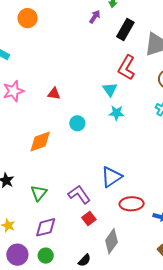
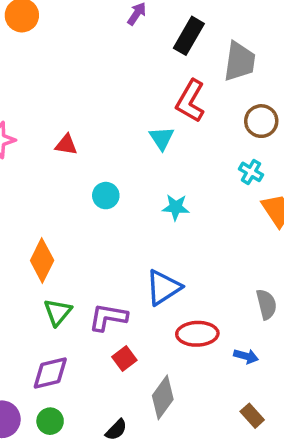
cyan star: (116, 113) -> (176, 207), moved
orange diamond: (40, 141) -> (42, 261), moved, turned -45
green triangle: (39, 193) -> (58, 312), moved
purple L-shape: (79, 194) -> (108, 317), turned -45

